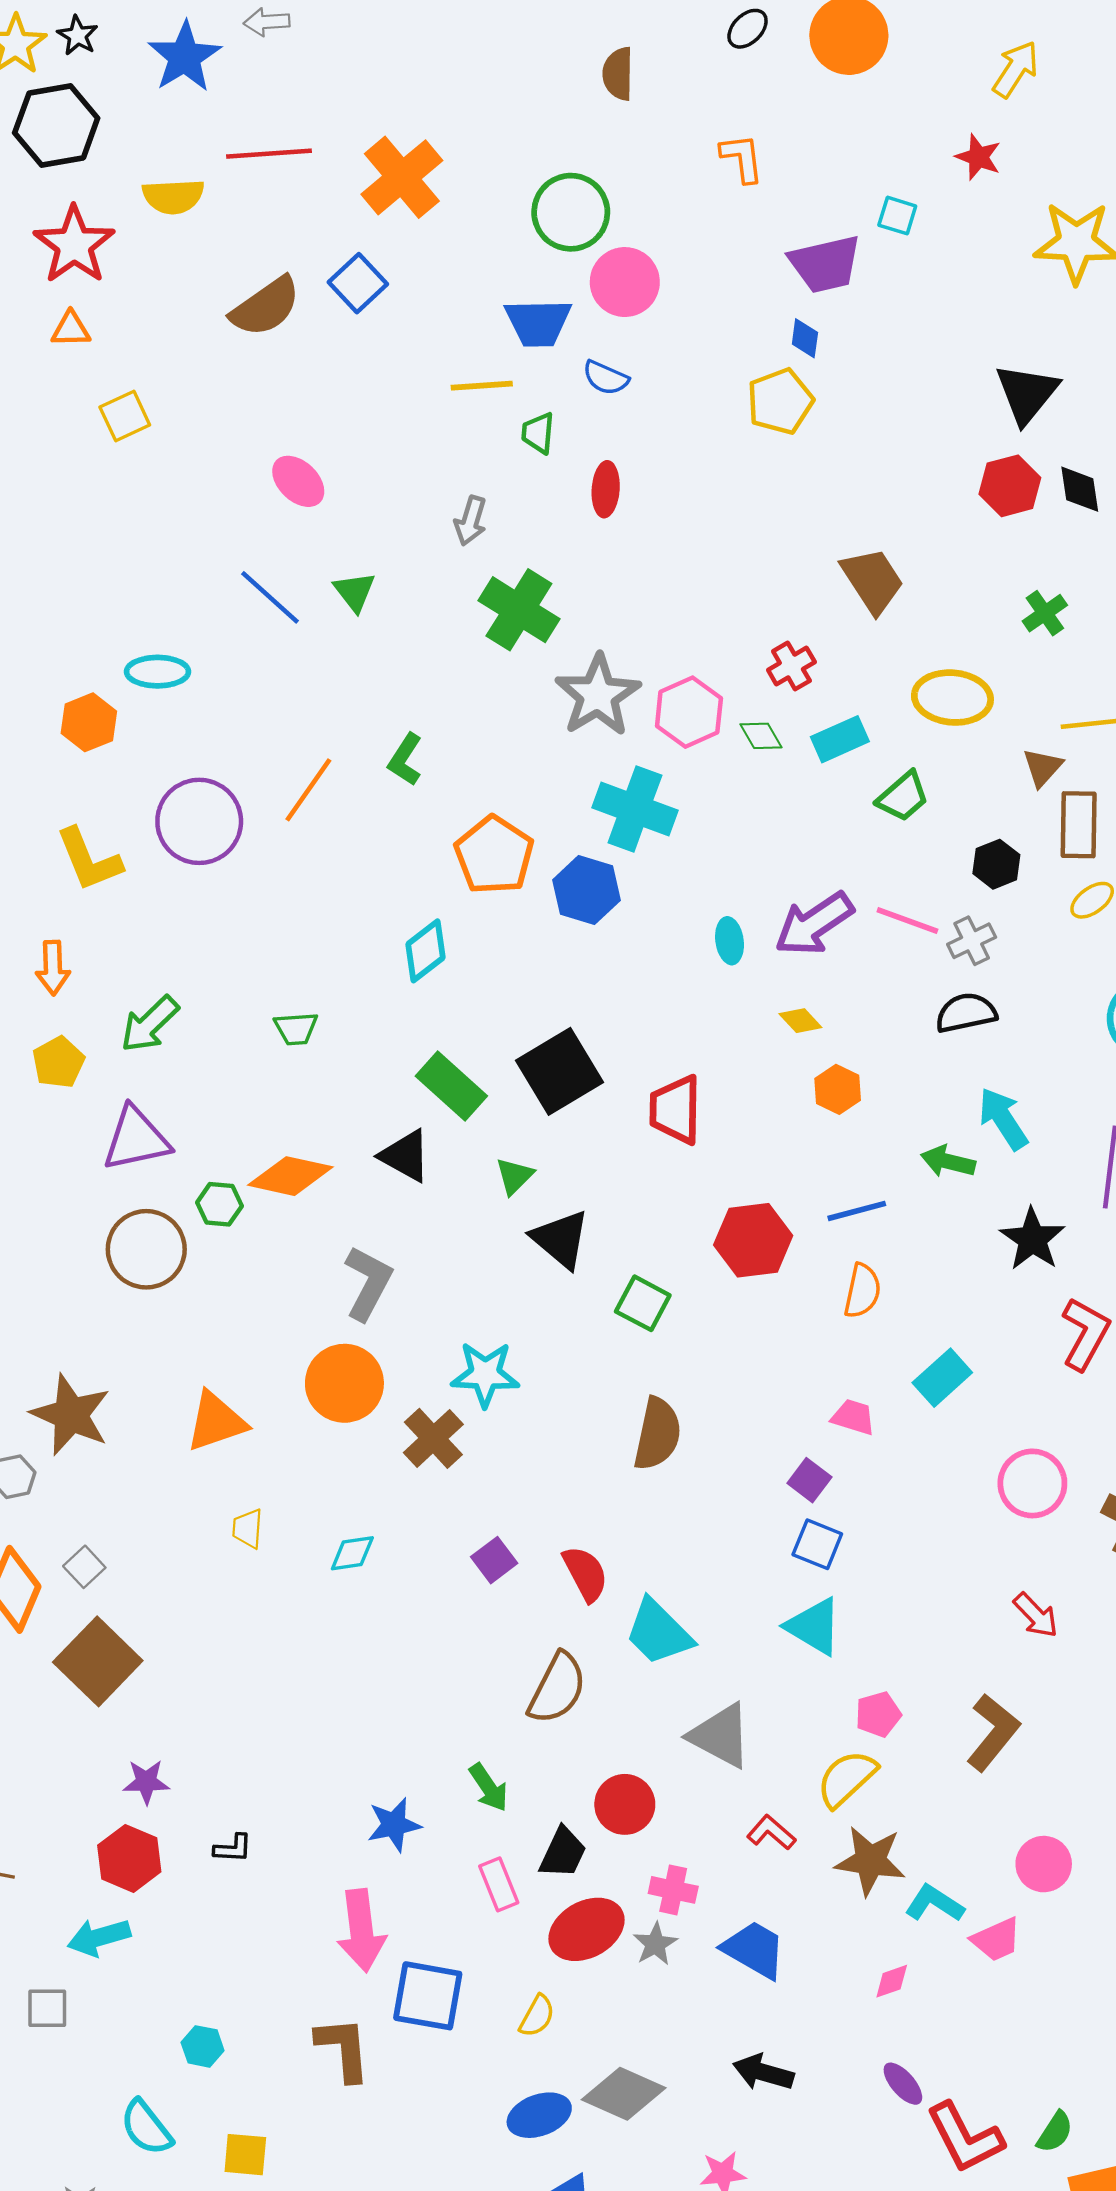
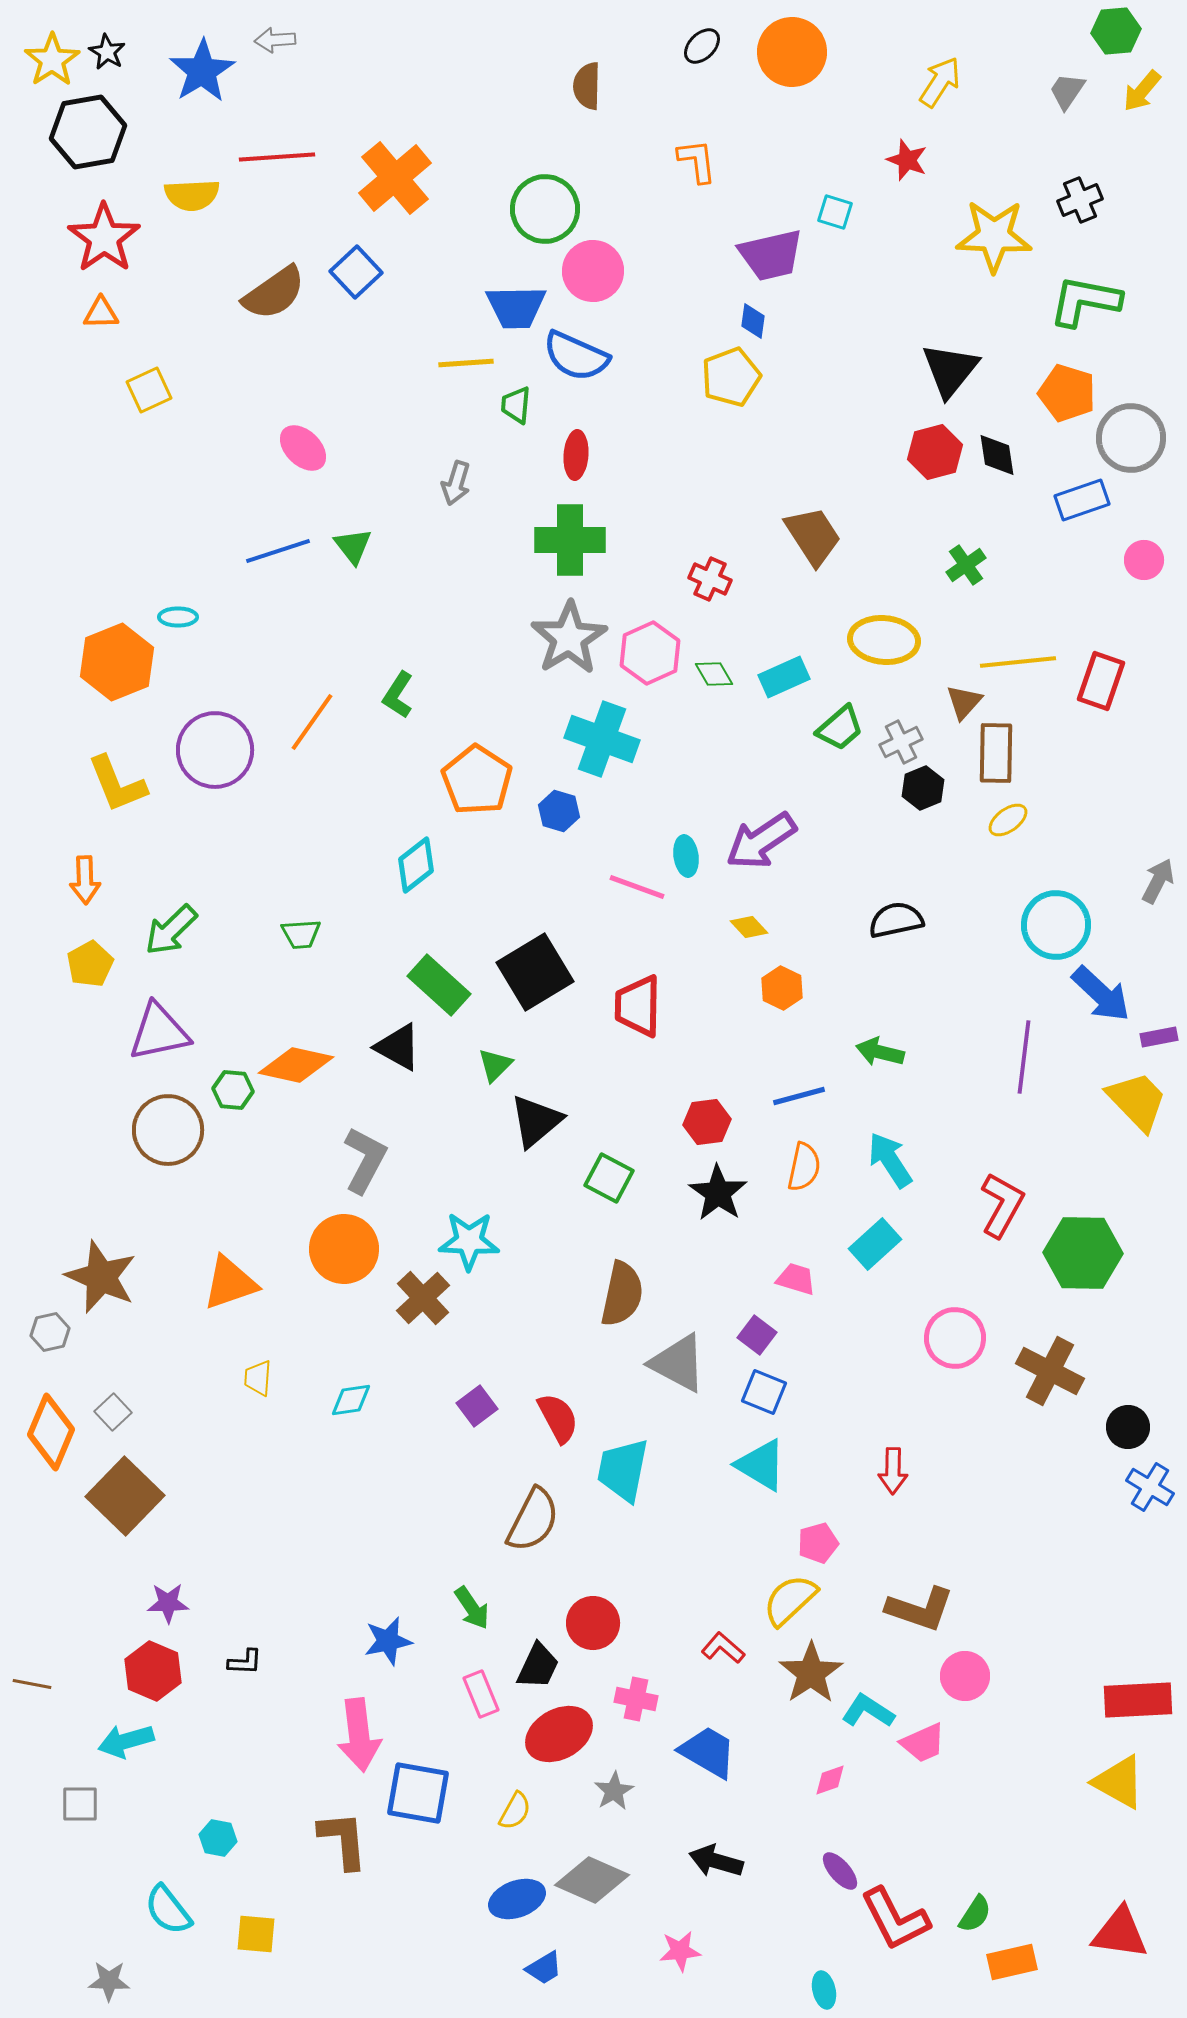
blue semicircle: (606, 378) -> (576, 356), size x1.6
blue line: (270, 597) -> (278, 551), turned -60
green cross: (519, 610) -> (570, 540), moved, turned -32
red cross: (791, 666) -> (710, 579), moved, turned -36
cyan ellipse: (158, 672) -> (178, 617), size x0.7
orange hexagon: (89, 722) -> (117, 662), size x1.5
blue hexagon: (587, 890) -> (559, 811), size x0.7
pink line: (907, 920) -> (637, 887), moved
gray cross: (972, 941) -> (901, 742), moved
cyan arrow: (1003, 1119) -> (890, 1160), moved
black triangle: (561, 1239) -> (536, 1121), turned 40
black star: (1032, 1239) -> (718, 1193), moved
red hexagon: (753, 1240) -> (707, 1122), size x0.7
red arrow: (1036, 1615) -> (893, 1471), moved, turned 45
cyan trapezoid: (659, 1632) -> (623, 1470), turned 56
brown L-shape: (993, 1732) -> (920, 1609), moved, turned 70
gray triangle: (721, 1736) -> (678, 1363), moved
brown star: (870, 1861) -> (811, 1673), turned 30
gray star: (655, 1944) -> (614, 1791), moved

